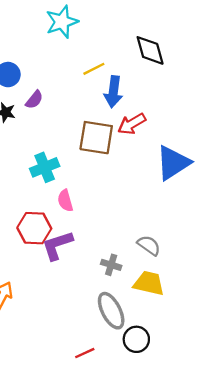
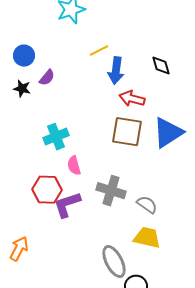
black diamond: (150, 50) -> (161, 66), moved, size x0.7
red arrow: (132, 124) -> (132, 99), turned 45
brown square: (96, 138) -> (127, 132), moved
gray cross: (111, 265) -> (111, 191), moved, size x1.6

